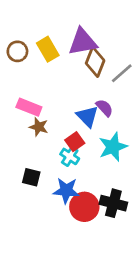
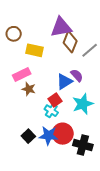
yellow rectangle: (48, 49) -> (34, 50), moved, turned -48
pink rectangle: (29, 107) -> (22, 74), turned -48
blue triangle: (87, 116) -> (64, 82), turned 42
black square: (31, 177) -> (28, 136), moved, turned 32
red circle: (84, 207) -> (63, 134), moved

